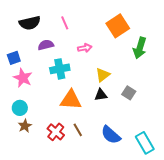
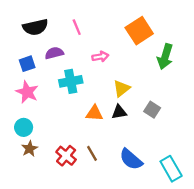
blue square: (14, 58) -> (27, 64), moved
orange triangle: (71, 100) -> (94, 113), moved, size x0.7

